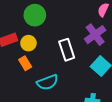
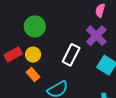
white rectangle: (67, 50) -> (71, 55), turned 55

